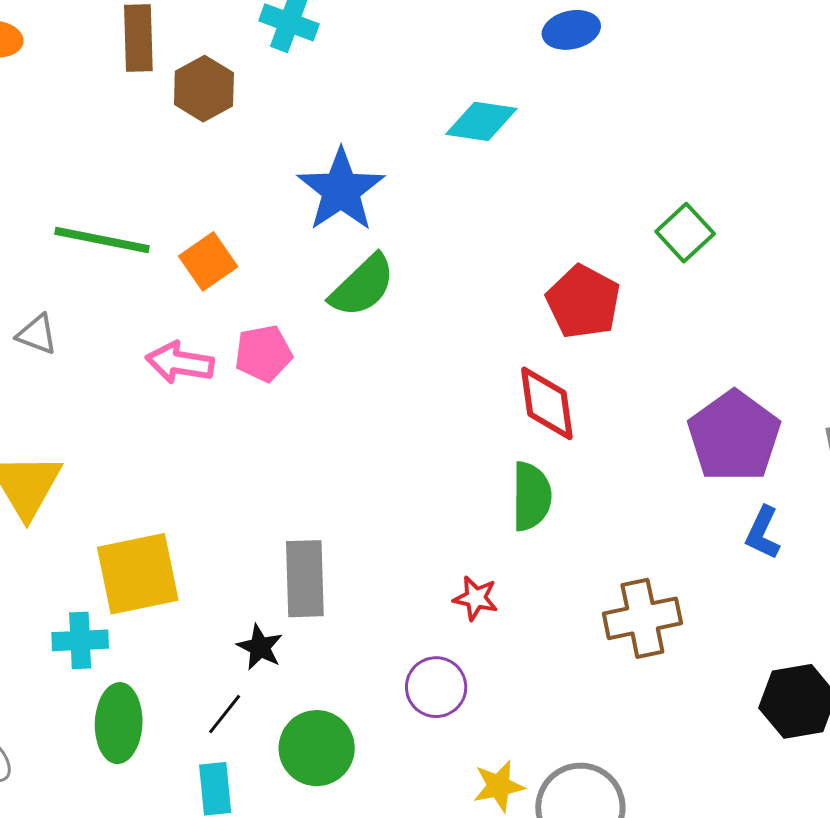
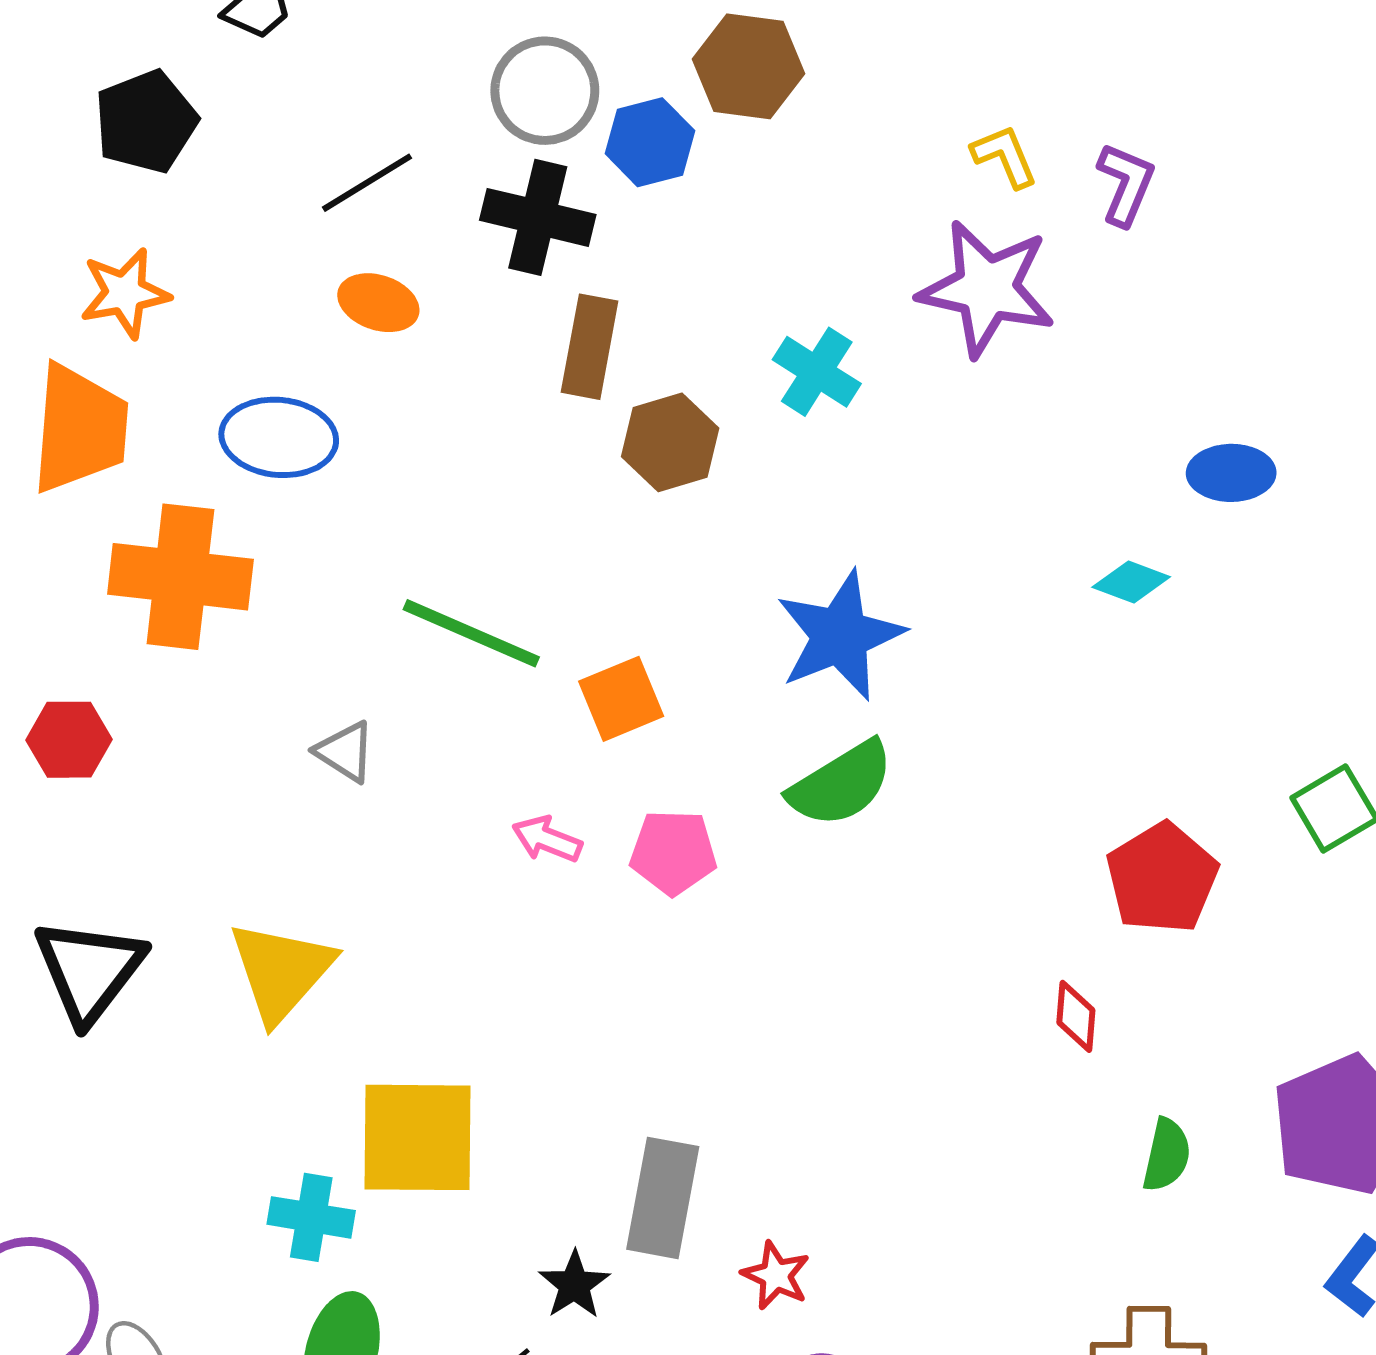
cyan diamond: (481, 121) -> (1131, 582), moved, size x0.7
pink arrow: (180, 363) -> (547, 839), size x0.7
red diamond: (547, 403) -> (1076, 1016), size x0.6
green semicircle: (531, 496) -> (1167, 1155), moved, size x0.7
red star: (476, 598) -> (776, 1275), moved

